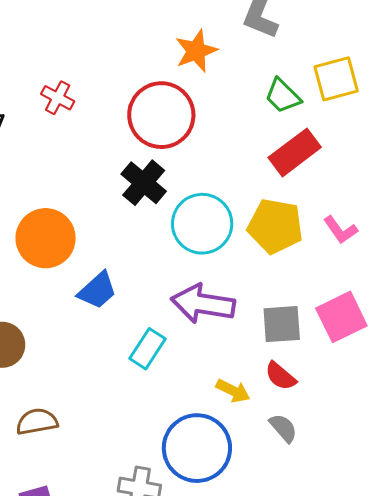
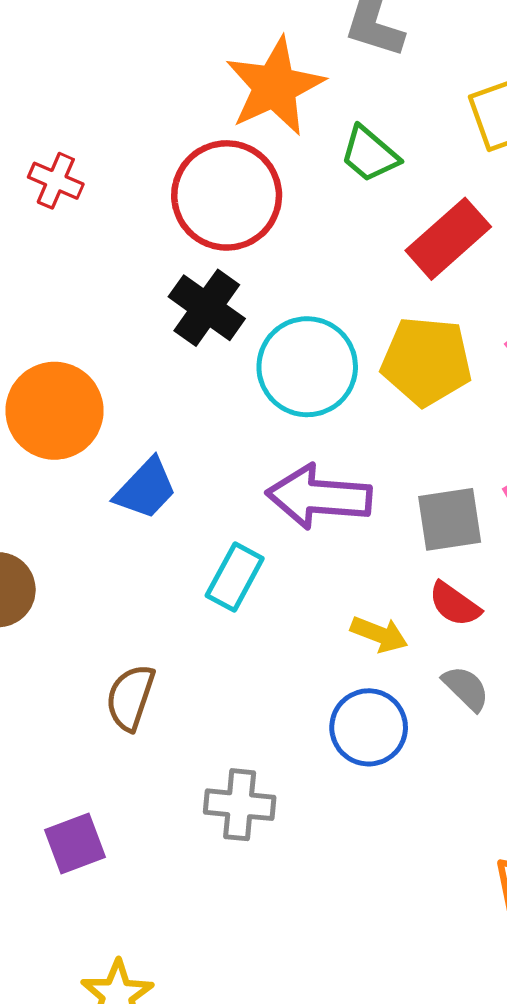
orange star: (196, 51) -> (275, 86), size x1.4
green trapezoid: (283, 96) -> (370, 154), moved
brown semicircle: (37, 422) -> (130, 697), moved, turned -57
blue circle: (197, 448) -> (369, 727), moved, size x0.7

